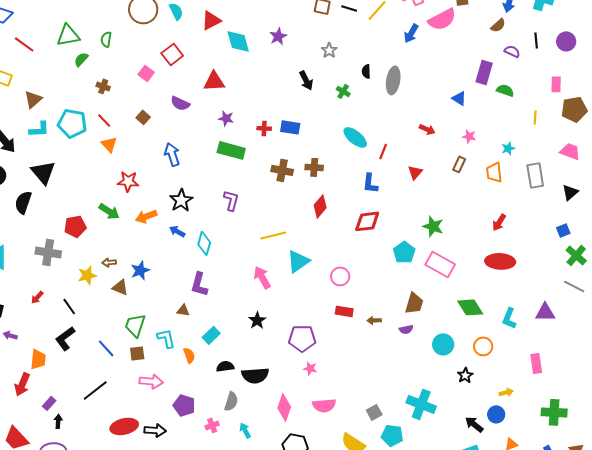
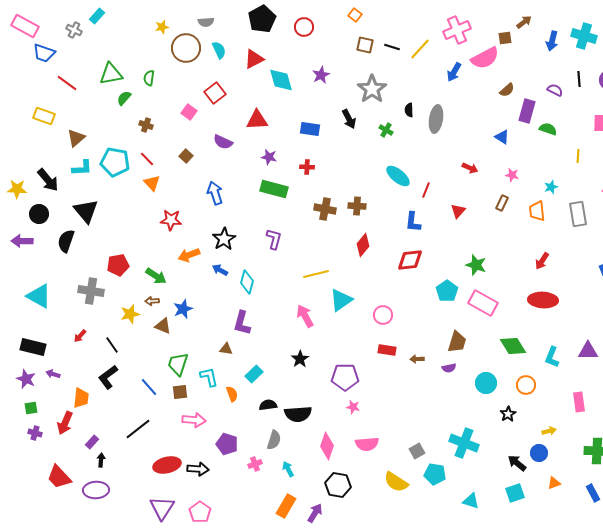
brown semicircle: (498, 25) -> (507, 90), moved
gray star: (329, 50) -> (372, 89), size x1.8
blue rectangle: (290, 127) -> (310, 129), moved
green arrow: (109, 211) -> (156, 276), moved

